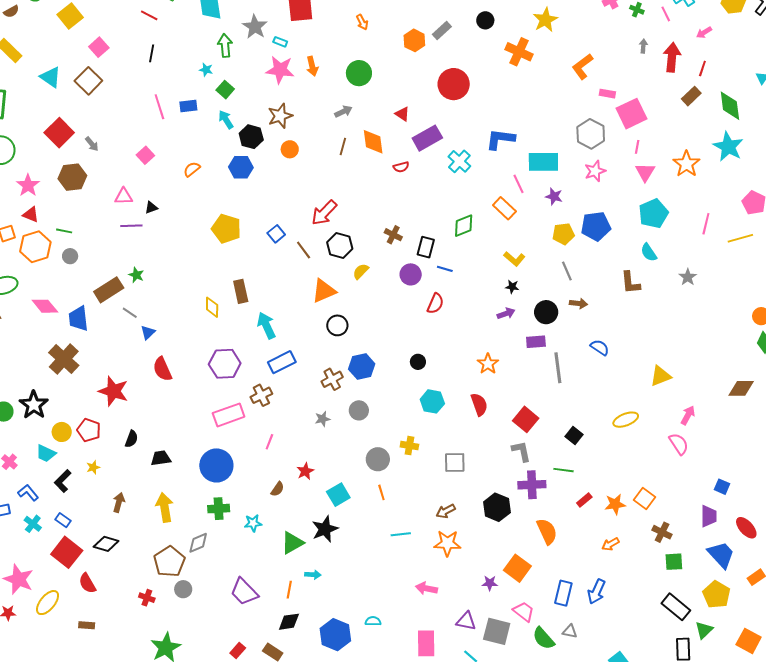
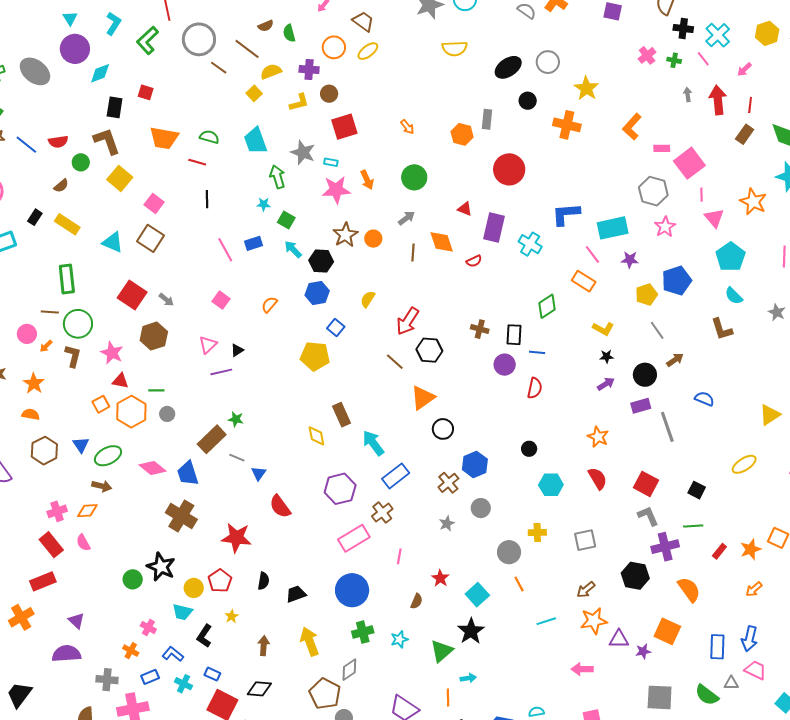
gray rectangle: (442, 31) -> (487, 119), turned -30
purple rectangle: (427, 138) -> (494, 228), turned -36
orange circle: (290, 149) -> (373, 239), moved
pink triangle: (124, 196) -> (208, 345), turned -30
blue square: (276, 234) -> (336, 328), moved
yellow semicircle: (361, 271) -> (368, 299), moved
brown arrow: (579, 304) -> (675, 360), turned -30
red pentagon: (89, 430) -> (220, 581), turned 30
pink trapezoid: (524, 611) -> (755, 670), moved
purple triangle: (466, 621) -> (619, 639), moved

